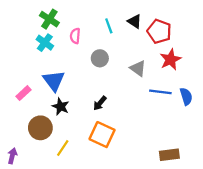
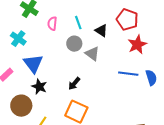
black triangle: (135, 21) -> (101, 31), moved
cyan line: (109, 26) -> (78, 23), moved
cyan cross: (45, 43) -> (18, 39), moved
gray triangle: (138, 68) -> (92, 54), moved

